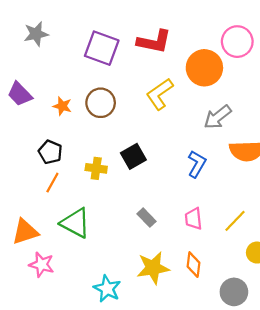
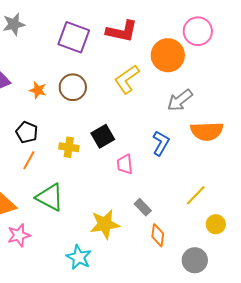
gray rectangle: (146, 218) -> (143, 207), moved
pink trapezoid: (194, 219) -> (125, 164), moved
pink star: (42, 265) -> (19, 235), turned -30
yellow star: (153, 268) -> (105, 224), moved

